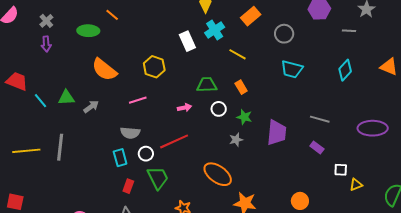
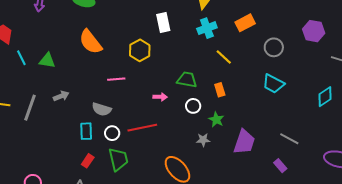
white rectangle: (187, 41) -> (163, 23), moved
gray arrow: (91, 107) -> (61, 96), moved

